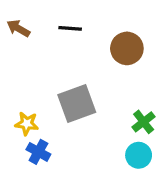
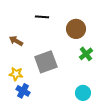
brown arrow: (18, 28) -> (16, 41), moved
green cross: (144, 122) -> (86, 54), moved

